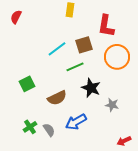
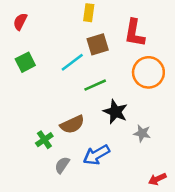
brown square: (84, 45) -> (98, 44), moved
green square: (27, 84) -> (25, 62), moved
green cross: (30, 127) -> (44, 140), moved
gray semicircle: (49, 130) -> (62, 165), turned -112

